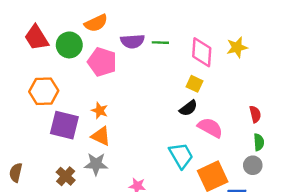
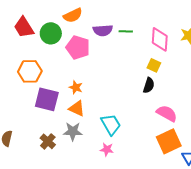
black semicircle: (188, 108) -> (149, 85), turned -35
pink semicircle: (210, 128) -> (167, 113), moved
cyan trapezoid: (181, 156) -> (111, 124), moved

